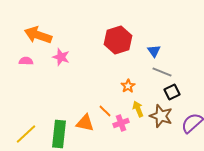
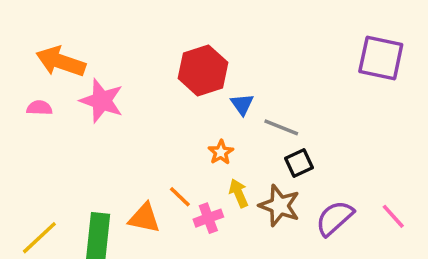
blue triangle: (154, 51) -> (242, 104), moved
pink star: (61, 57) -> (102, 101), size x1.4

